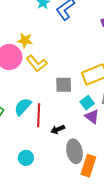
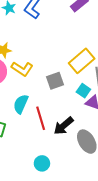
cyan semicircle: (23, 107) -> (21, 104), moved
black arrow: (58, 129) -> (64, 126), size x1.5

